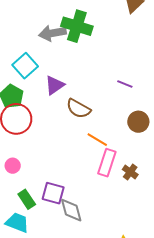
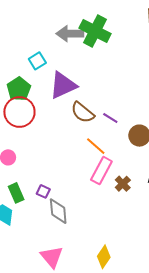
cyan square: (25, 66) -> (37, 61), size x0.7
purple line: (125, 84) -> (110, 118), moved
purple triangle: (55, 85) -> (63, 85), size x1.4
purple square: (53, 193) -> (43, 191), size x0.6

